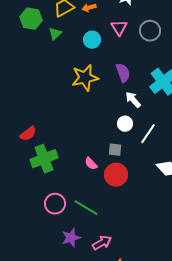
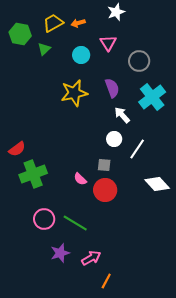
gray circle: (150, 31) -> (139, 61), moved

